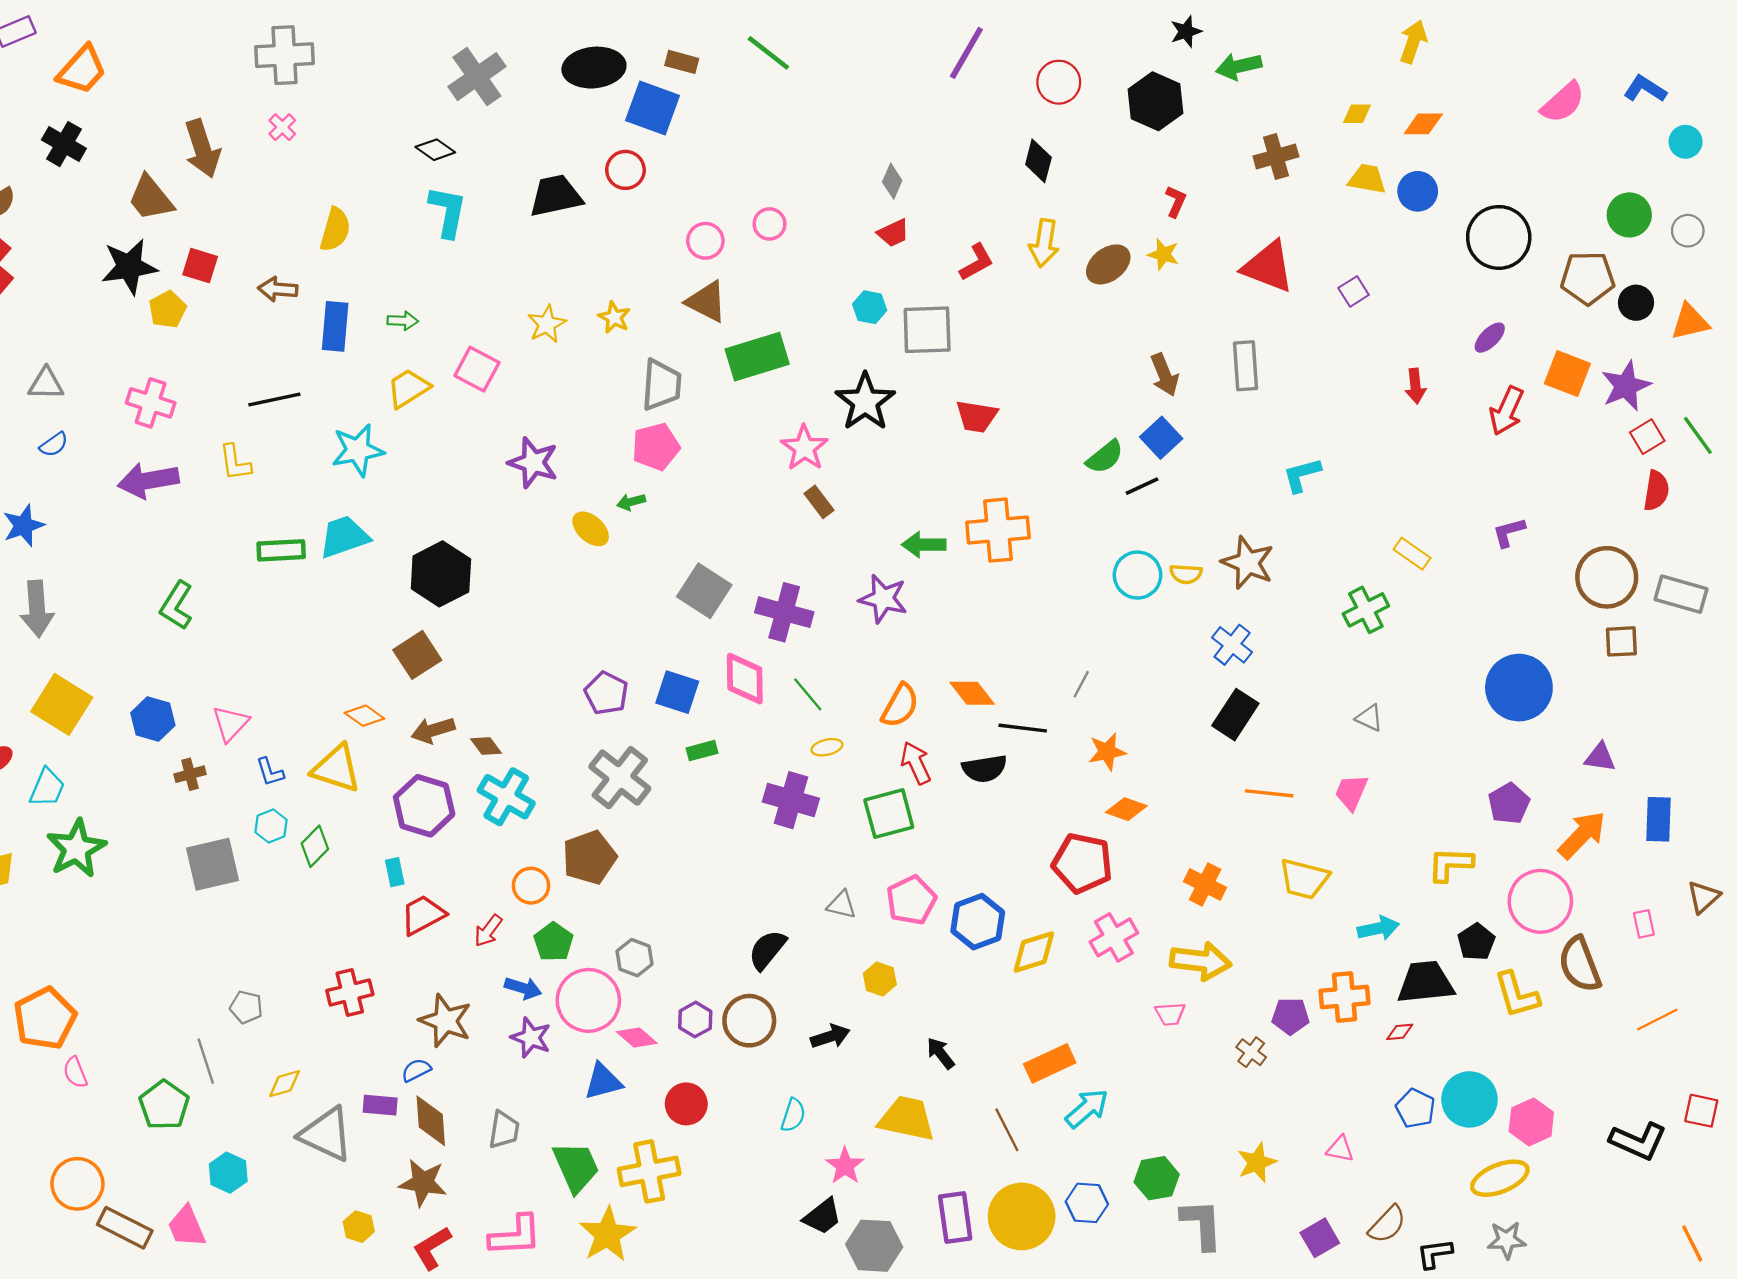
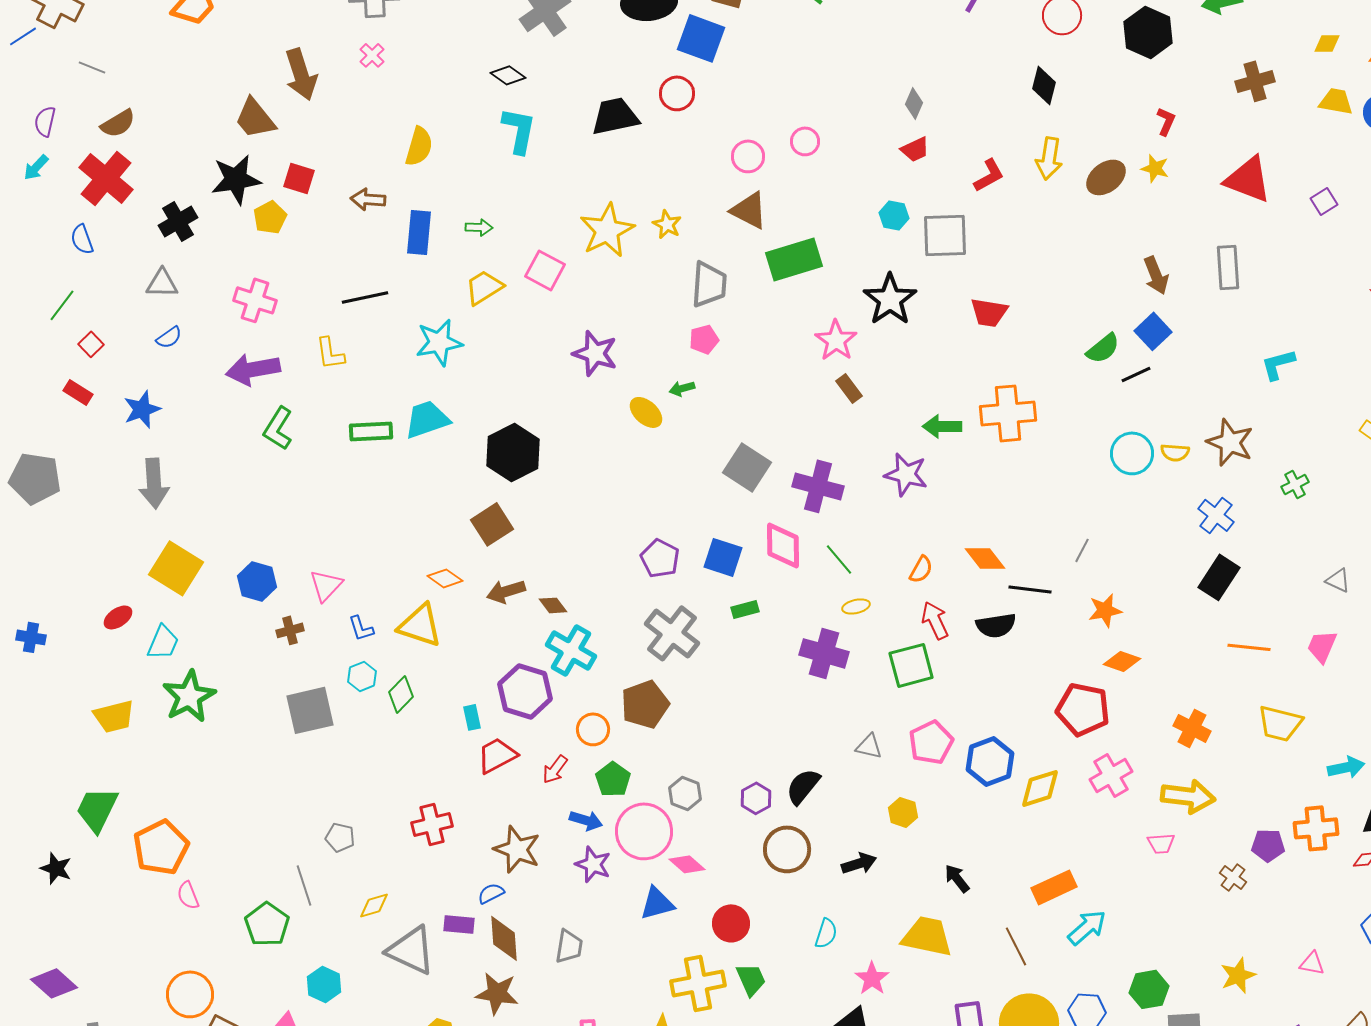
black cross: (64, 144) -> (178, 221), moved, turned 30
yellow star: (547, 324) -> (607, 230), size x1.6
pink pentagon: (656, 447) -> (704, 339), size x0.7
green L-shape: (176, 605) -> (278, 428), moved
green cross: (1366, 610) -> (1295, 484), moved, size x0.7
orange semicircle: (900, 706) -> (921, 569), size x0.7
purple hexagon: (424, 806) -> (525, 691), moved
purple hexagon: (695, 1020) -> (756, 798), moved
green trapezoid: (576, 1167) -> (751, 979), moved, size x0.7

